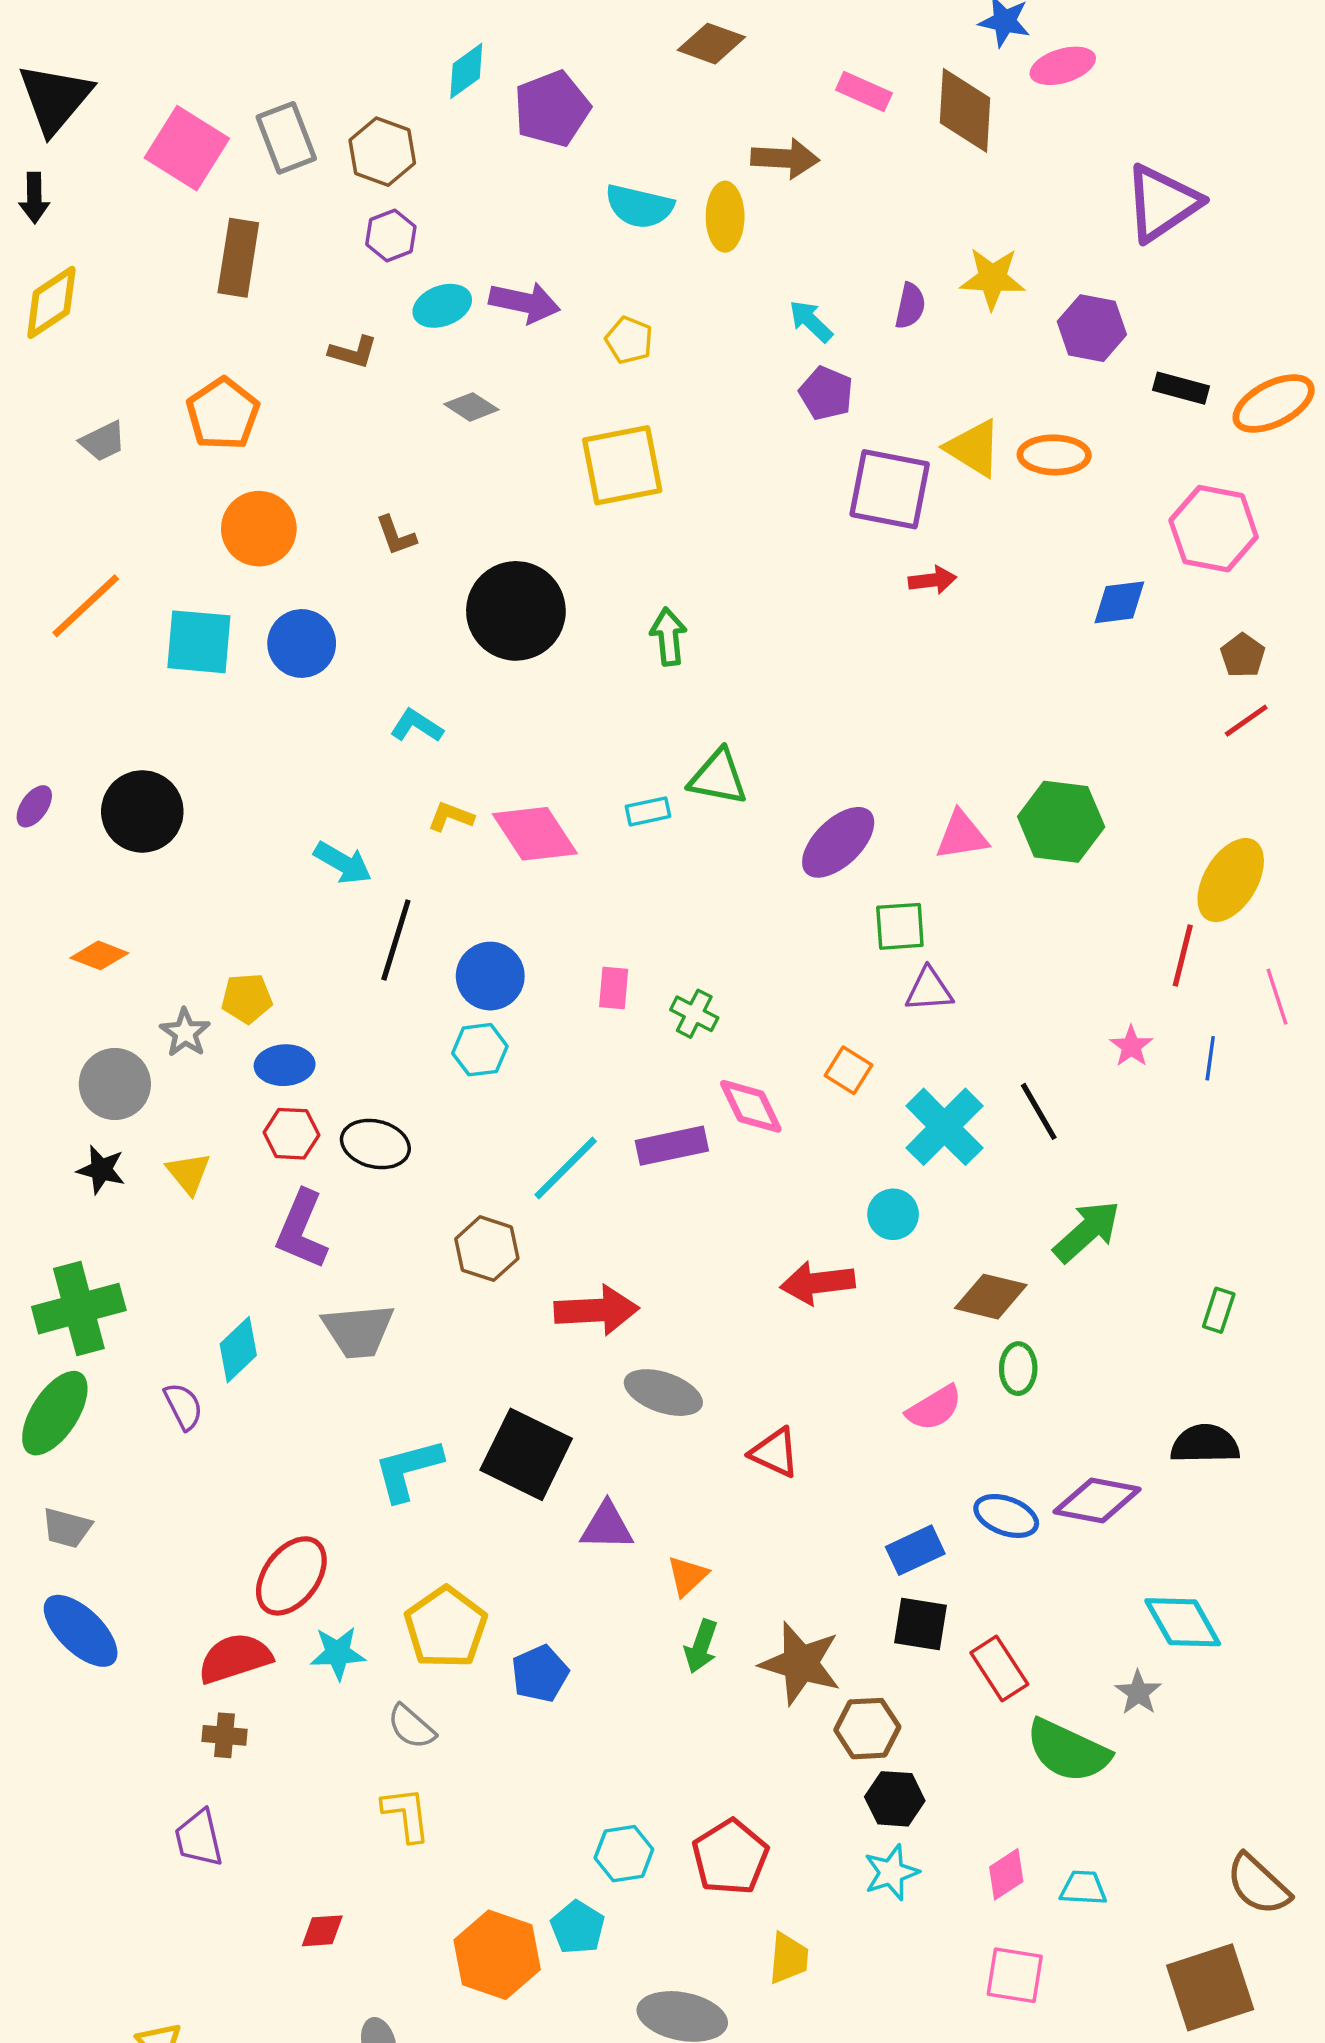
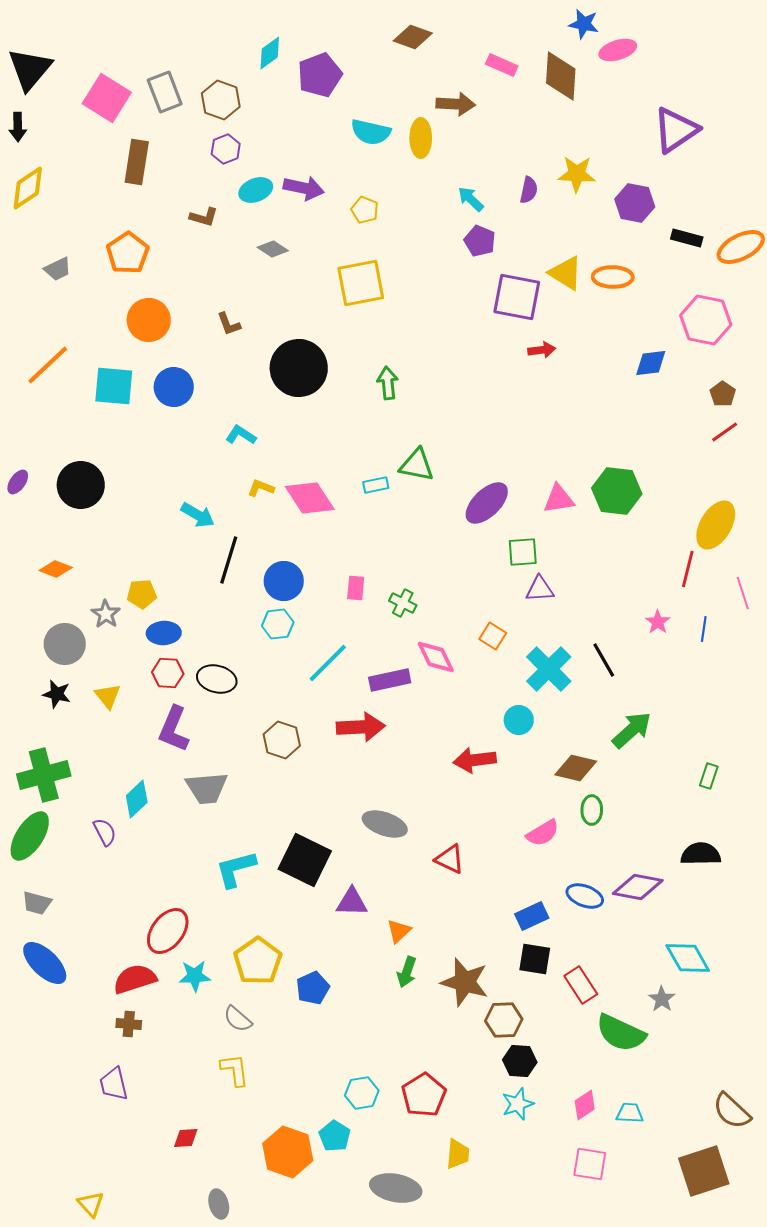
cyan line: (566, 1168) -> (328, 663), moved
red arrow: (597, 1310) -> (361, 727), moved

